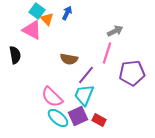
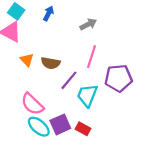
orange triangle: (47, 19) -> (27, 60), moved
gray arrow: (115, 31) -> (88, 24), moved
cyan trapezoid: (84, 95) -> (87, 95), moved

